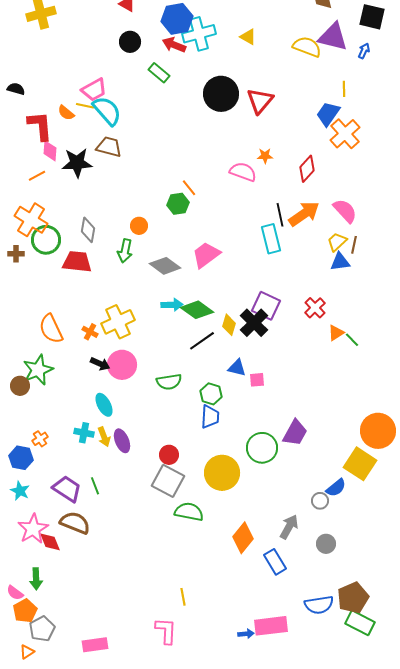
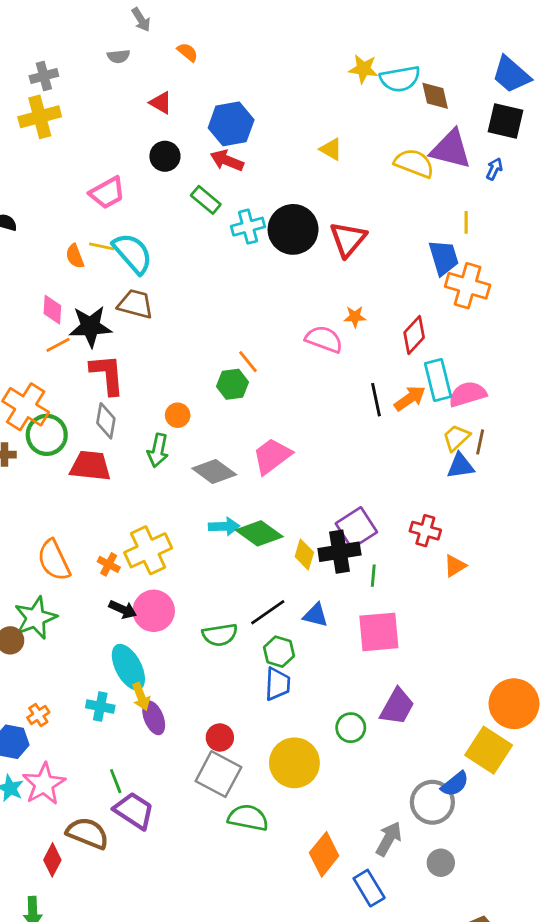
cyan cross: (199, 34) -> (248, 227), moved, size x0.7
pink trapezoid: (94, 90) -> (107, 193), moved
orange semicircle: (66, 113) -> (75, 256), turned 30
blue trapezoid: (328, 114) -> (444, 258), turned 128
red L-shape: (40, 126) -> (107, 374), moved
orange cross: (345, 134) -> (468, 286), turned -32
orange line: (37, 176) -> (58, 345), moved
pink semicircle: (345, 211) -> (468, 394), turned -64
orange arrow: (304, 214) -> (410, 398), size x0.7
cyan rectangle: (271, 239) -> (438, 380), moved
purple square: (266, 306) -> (356, 528), turned 32
red cross: (315, 308) -> (425, 531), turned -30
black cross: (254, 323) -> (339, 552), turned 36
green line: (352, 340) -> (373, 576), moved, turned 49
black line: (202, 341) -> (268, 612), moved
pink square: (257, 380) -> (379, 632), moved, size x2.0
cyan ellipse: (104, 405) -> (128, 667), size x1.4
yellow arrow: (104, 437) -> (141, 697), moved
green circle: (262, 448) -> (351, 728), size x0.7
purple trapezoid: (67, 489) -> (134, 811), moved
gray circle: (320, 501) -> (432, 802), size x1.8
pink star: (33, 529) -> (44, 784), moved
red diamond: (50, 542) -> (52, 860), turned 50

